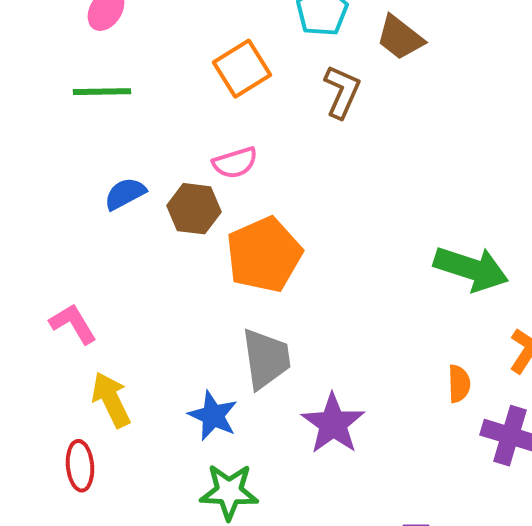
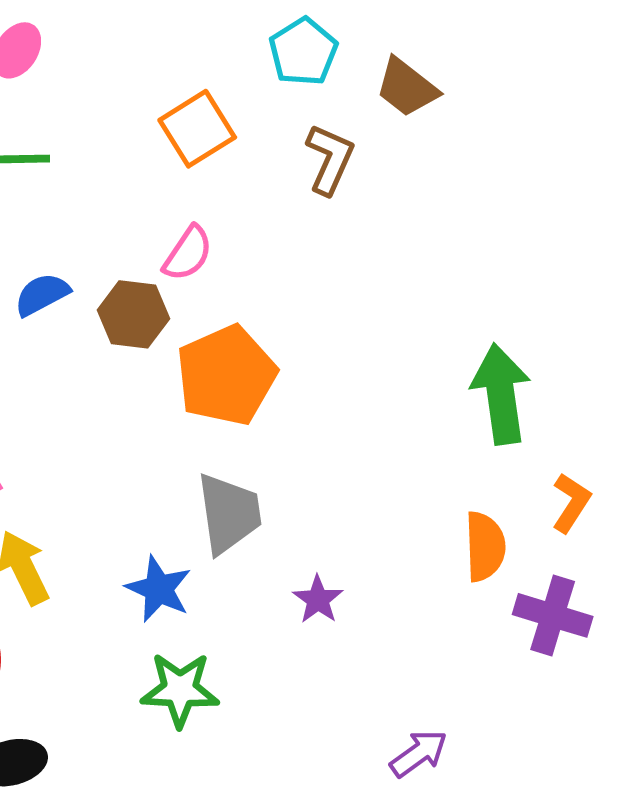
pink semicircle: (235, 163) -> (188, 253), turned -39
green arrow: (471, 269) -> (501, 394), turned -116
orange semicircle: (459, 384) -> (485, 546), size x1.4
purple star: (333, 424) -> (318, 600), size x0.6

